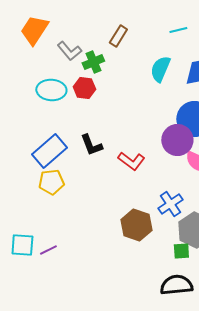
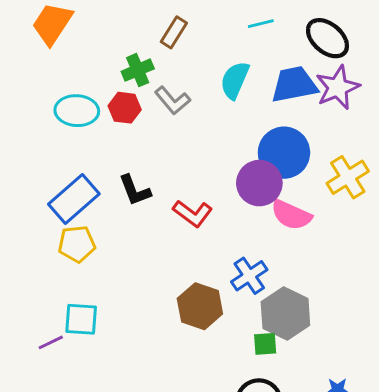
gray L-shape: (69, 51) -> (172, 100), moved
cyan square: (22, 245) -> (81, 319), moved
purple line: (48, 250) -> (51, 342), moved

